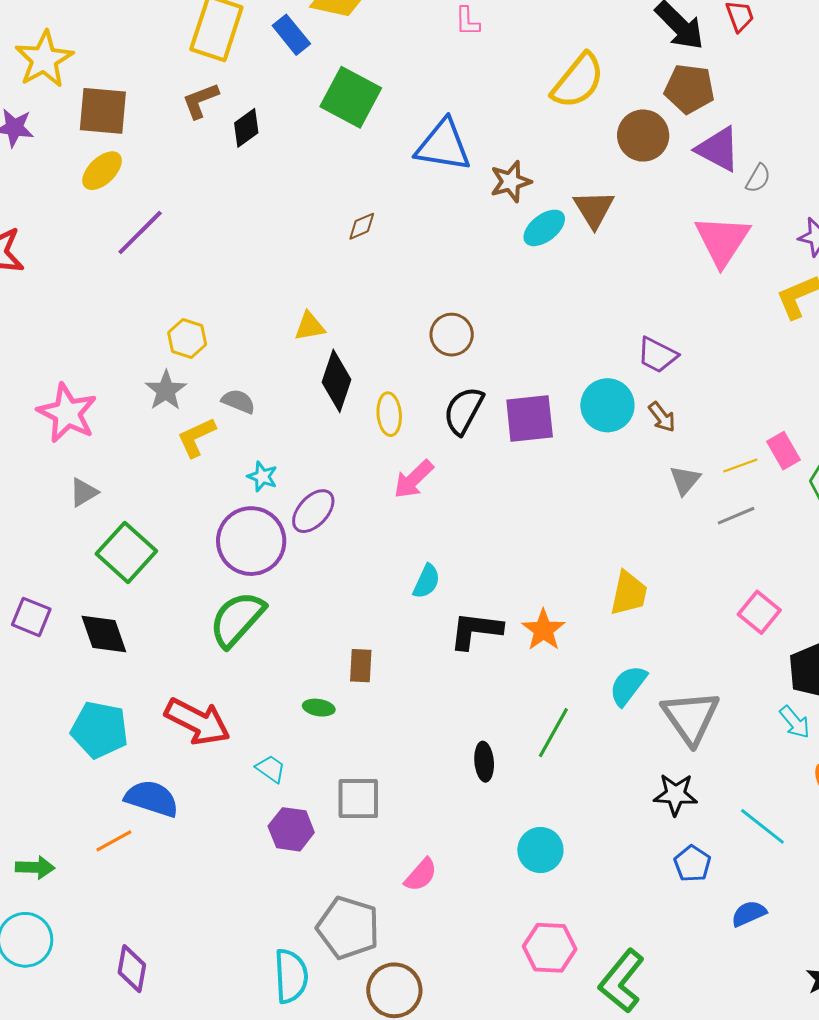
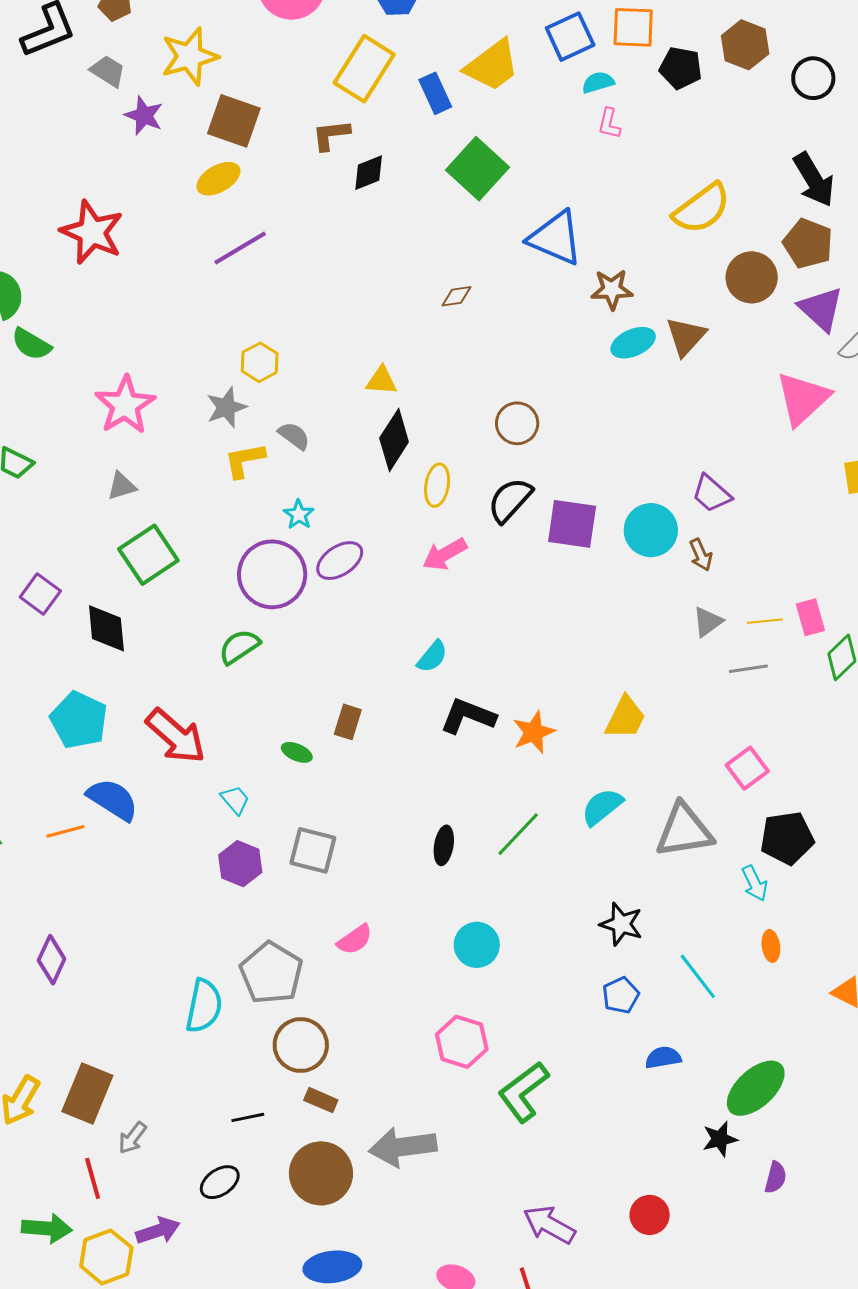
green semicircle: (237, 619) -> (239, 647), size x0.7
gray triangle: (691, 717) -> (684, 830), moved, turned 42

